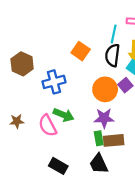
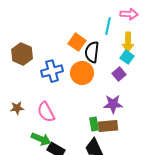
black semicircle: (113, 55) -> (92, 52), moved
orange circle: (105, 89) -> (82, 73), moved
green arrow: (64, 115) -> (41, 139), moved
purple star: (104, 118) -> (113, 104), moved

